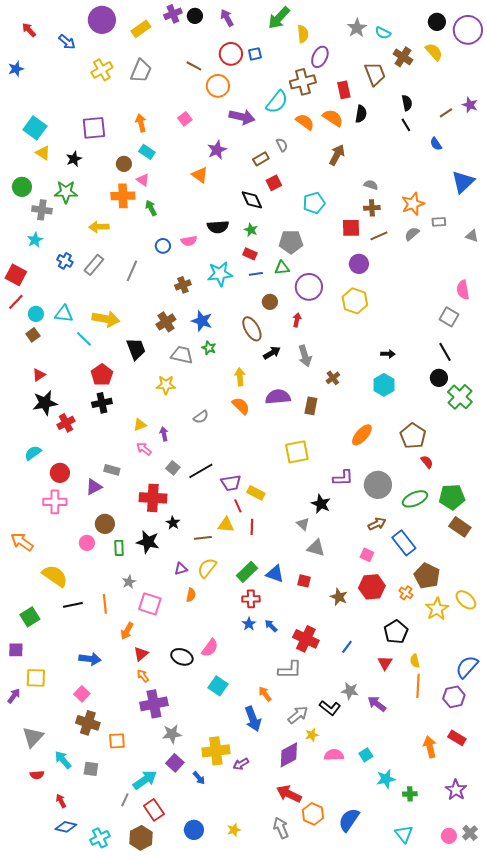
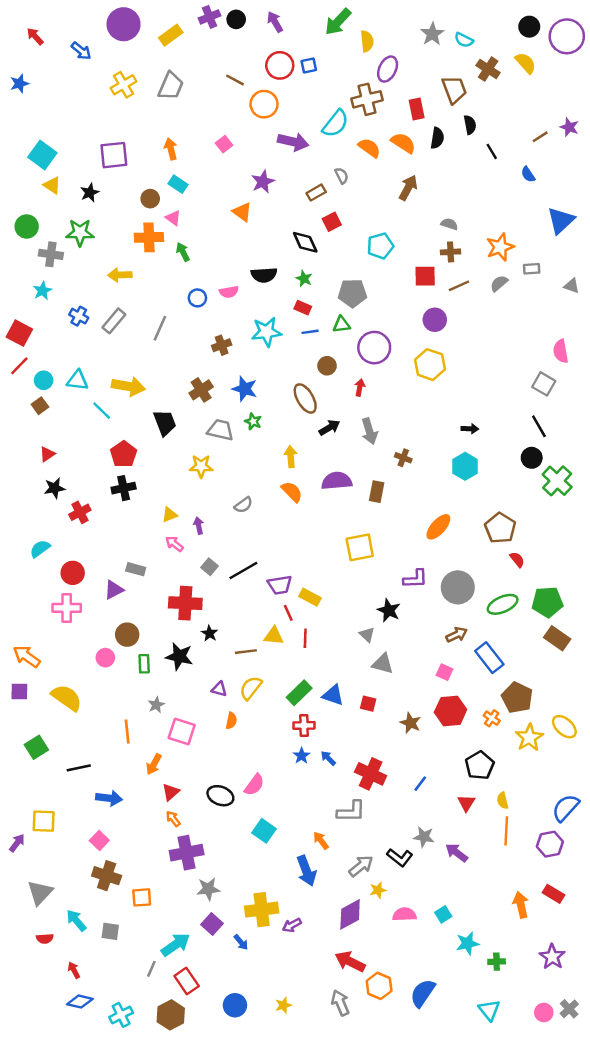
black semicircle: (407, 103) -> (470, 125), moved
brown cross: (333, 378) -> (403, 458), turned -32
black star: (45, 403) -> (54, 488), size x0.7
purple triangle: (181, 569) -> (219, 689), turned 32
black line: (73, 605) -> (79, 768), moved
purple square: (16, 650) -> (19, 692), moved

